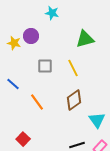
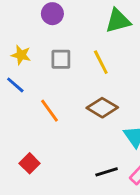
purple circle: (31, 36) -> (52, 14), moved
yellow star: (14, 43) -> (21, 55), moved
brown diamond: (74, 100) -> (102, 108), turned 65

